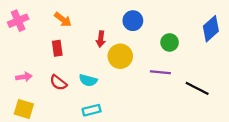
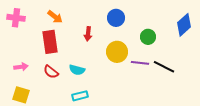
pink cross: (18, 21) -> (16, 18), turned 30
red rectangle: (57, 48) -> (50, 42), size x1.6
yellow circle: (120, 56) -> (117, 52), moved
black line: (197, 88) -> (164, 67), moved

